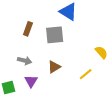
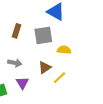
yellow semicircle: (101, 52) -> (64, 50), moved, turned -40
yellow line: (86, 74) -> (59, 78), moved

